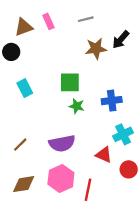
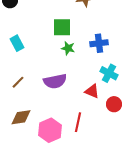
cyan rectangle: (25, 88) -> (17, 43), moved
cyan cross: (123, 134) -> (109, 73), turned -36
pink hexagon: (61, 178) -> (50, 130), moved

